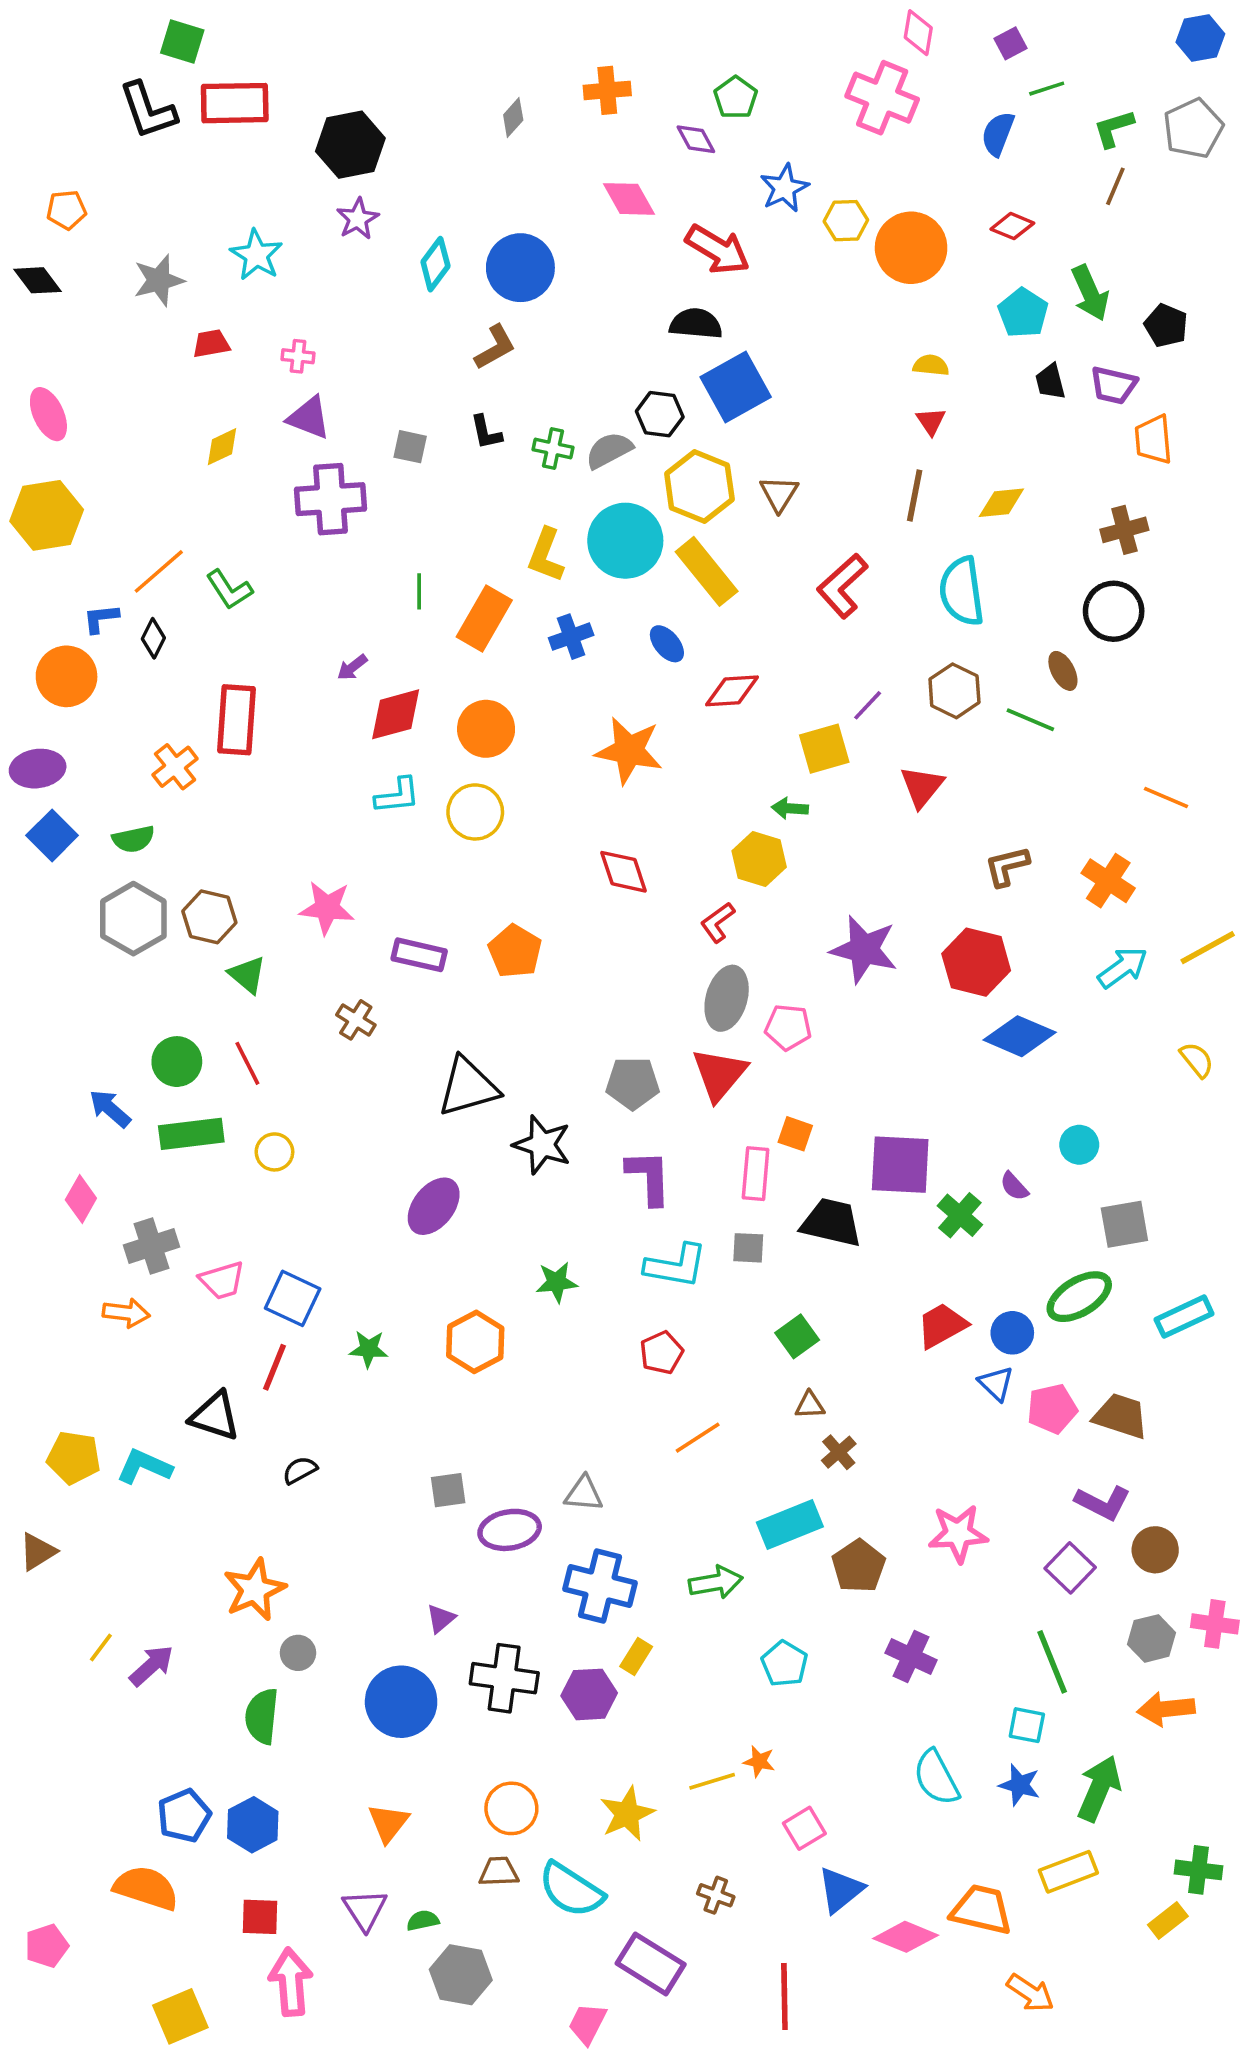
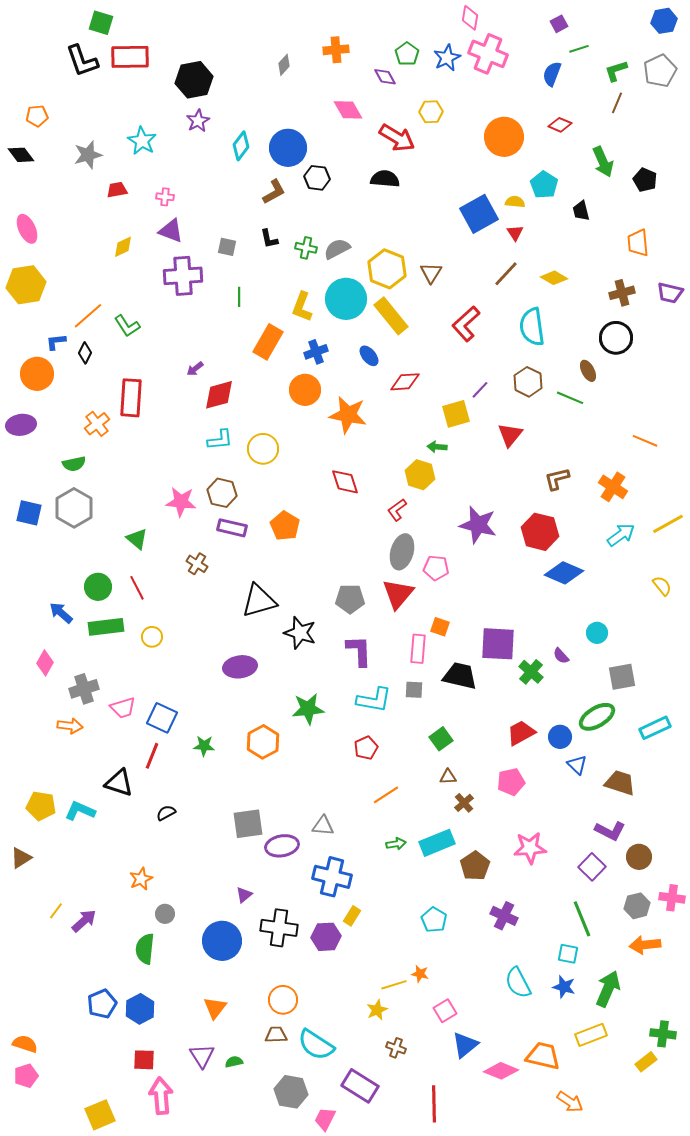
pink diamond: (918, 33) -> (470, 18), moved
blue star: (784, 188) -> (447, 58), moved
yellow hexagon: (846, 221) -> (431, 112), moved
cyan pentagon: (1023, 313) -> (544, 185), moved
purple trapezoid: (1114, 385) -> (670, 293), moved
blue square: (736, 387) -> (479, 214), moved
black hexagon: (660, 414) -> (317, 178), moved
brown line: (915, 496) -> (506, 274), turned 32
yellow diamond: (1001, 503) -> (554, 278), turned 36
green line: (419, 591) -> (239, 297), moved
orange circle: (486, 729) -> (305, 390), moved
blue square: (52, 835) -> (29, 513), moved, turned -32
brown hexagon: (209, 917) -> (222, 493), moved
purple ellipse: (434, 1206) -> (240, 667), turned 44
green star: (557, 1282) -> (308, 709), size x1.4
blue triangle: (996, 1383) -> (577, 765), moved
pink pentagon: (1052, 1409) -> (511, 782), moved
gray square: (448, 1490) -> (248, 824), size x1.5
green arrow: (716, 1582) -> (396, 844), moved, size x0.7
orange star: (255, 1590) -> (141, 879), size x0.7
yellow star: (627, 1814) -> (377, 1010), moved, size x0.7
orange semicircle: (146, 1888) -> (25, 1044), moved, size x0.7
gray hexagon: (461, 1975) -> (291, 1092), moved

